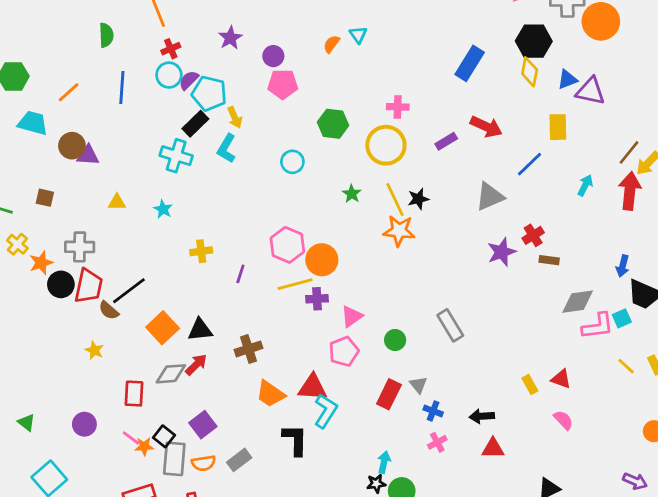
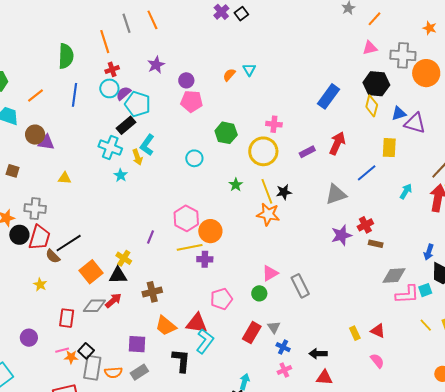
green semicircle: (106, 35) -> (66, 56), size x1.4
yellow arrow: (235, 117) -> (137, 157), moved
red arrow: (486, 127) -> (337, 143), turned -95
cyan star: (163, 209) -> (121, 175), moved
yellow cross: (201, 251) -> (124, 258), moved, turned 35
pink triangle: (352, 316) -> (270, 273), moved
purple square: (203, 425) -> (137, 344), moved, turned 36
pink line: (131, 438) -> (62, 350), turned -56

